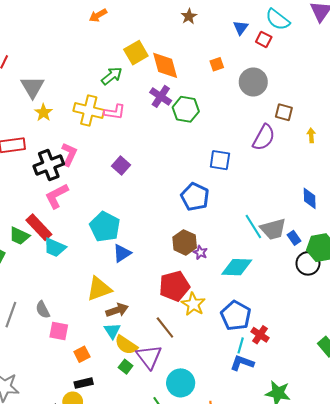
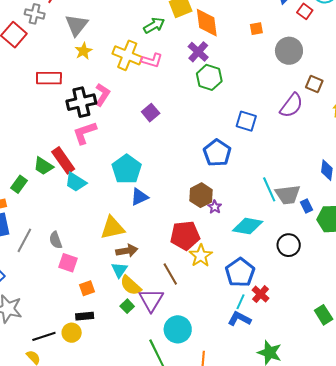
green hexagon: (186, 109) -> (209, 77), moved
black circle: (308, 263) -> (289, 245), moved

